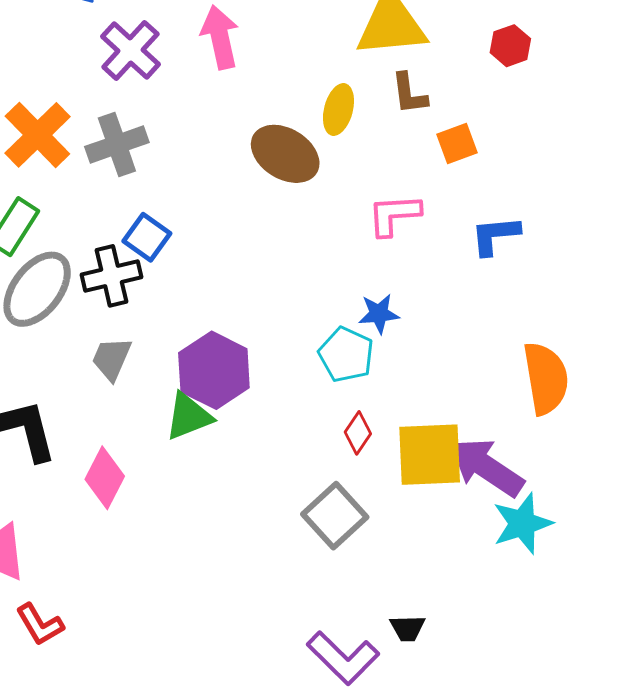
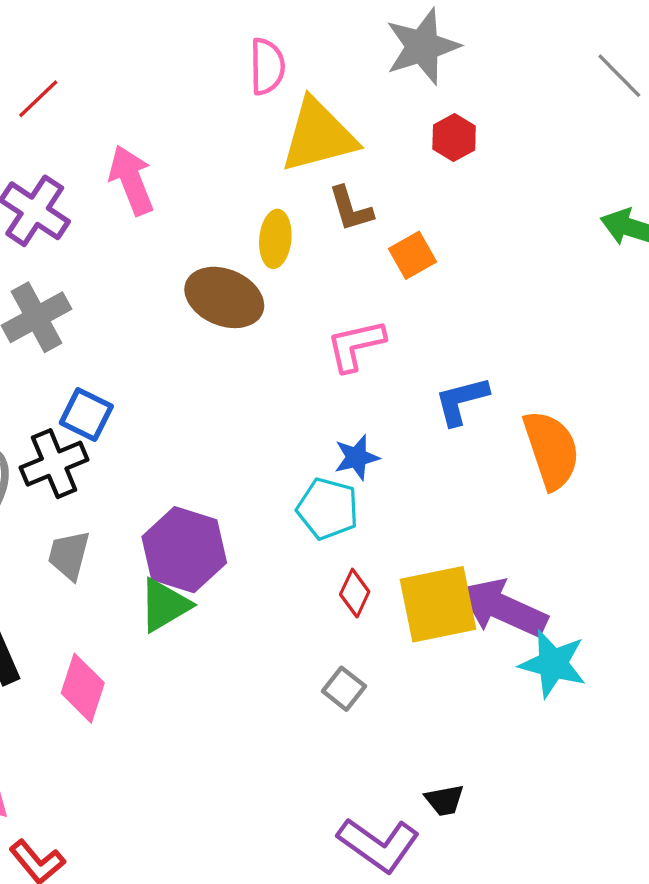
blue L-shape: (495, 235) -> (461, 401), moved
orange semicircle: (546, 378) -> (551, 450), moved
gray square: (335, 516) -> (344, 689), size x0.6
cyan star: (522, 523) -> (553, 664), turned -30

